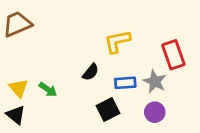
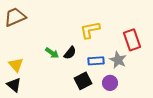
green arrow: (48, 89) -> (52, 53), moved
purple circle: (155, 112) -> (110, 83), moved

